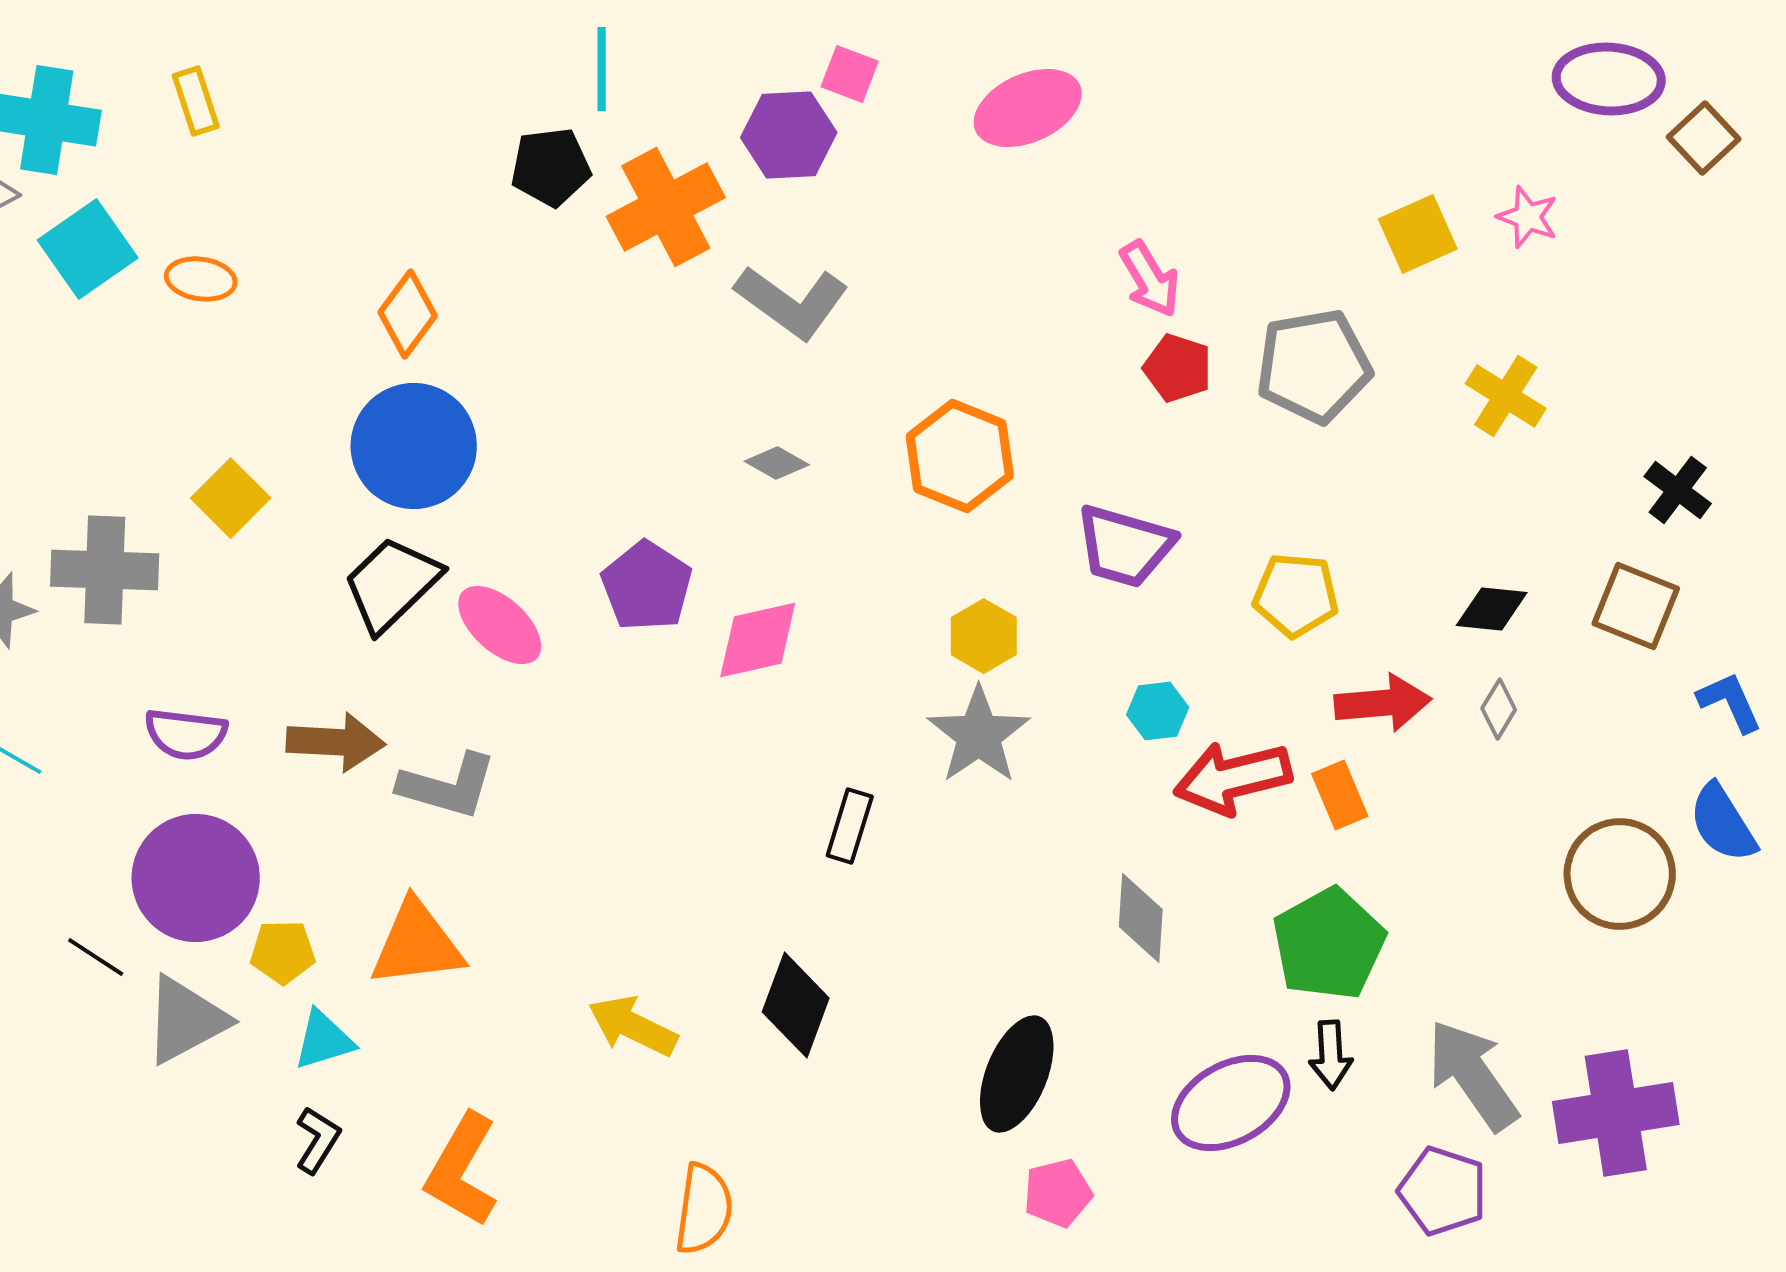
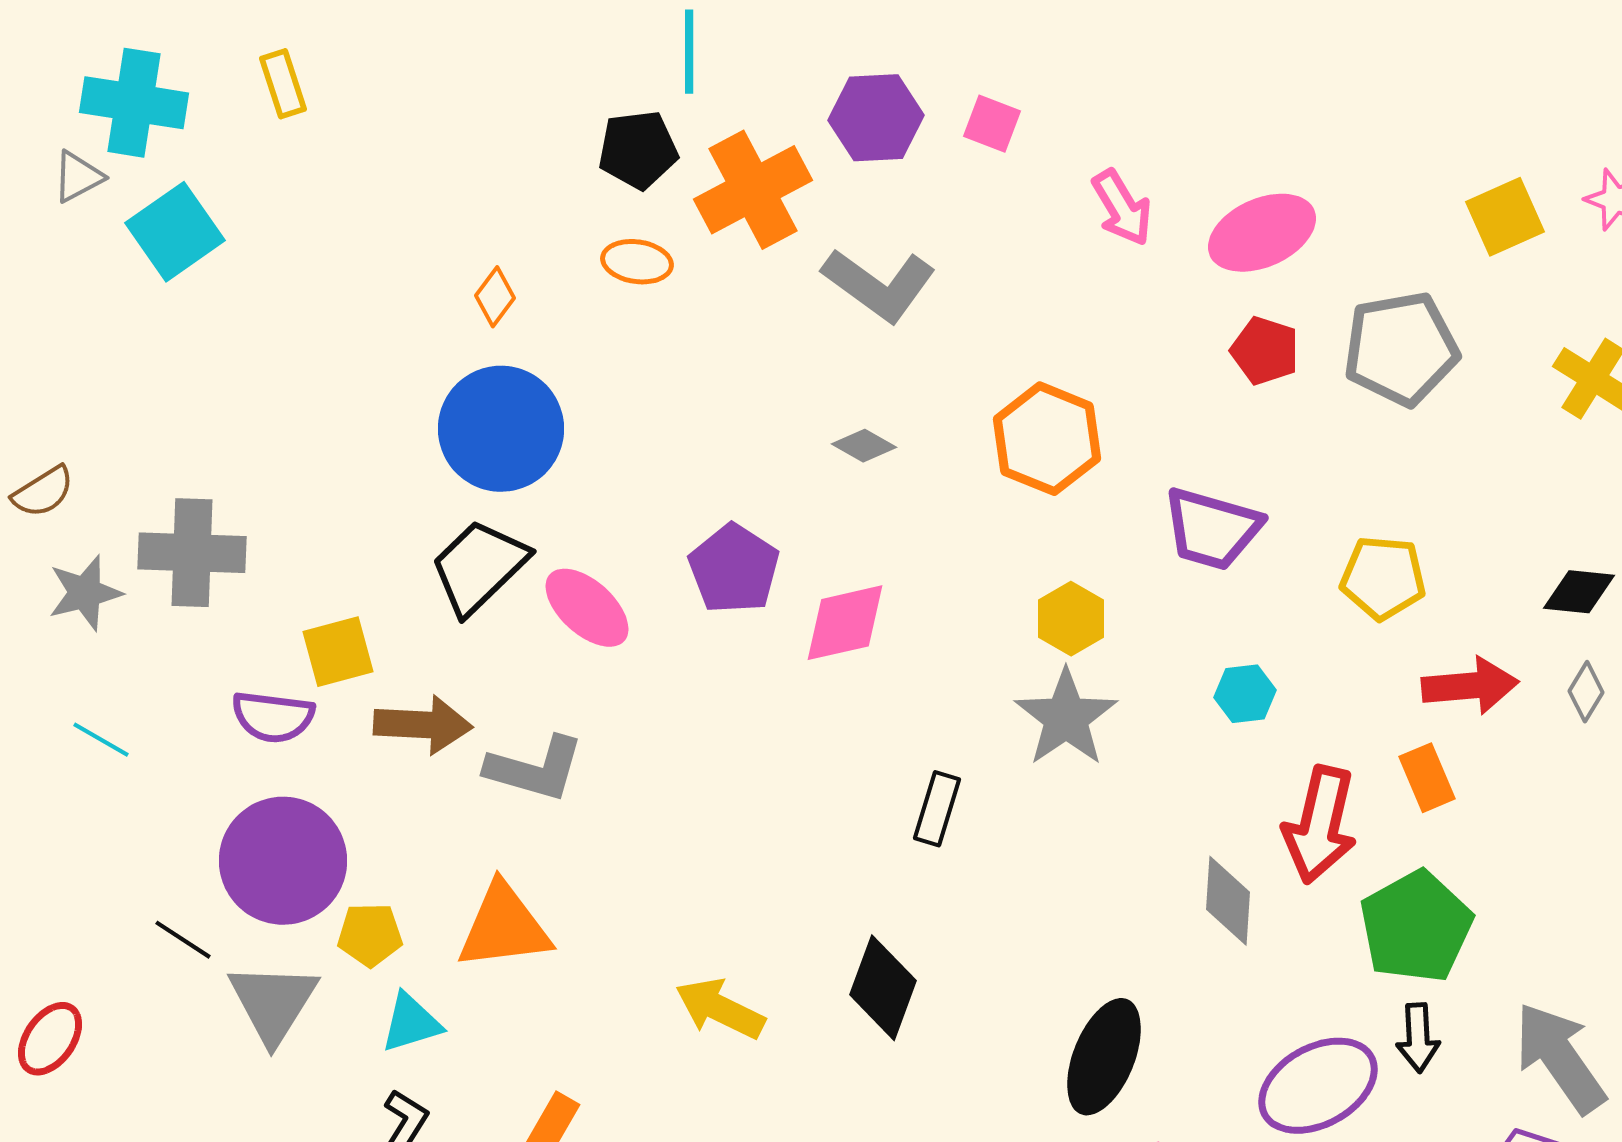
pink square: (850, 74) -> (992, 124), moved
pink ellipse: (1028, 108) -> (1262, 233), moved
orange ellipse: (201, 279) -> (637, 262), moved
pink arrow: (1150, 279) -> (1122, 208), moved
orange diamond: (408, 314) -> (495, 297), size x0.7
yellow square: (231, 498) -> (338, 652), moved, turned 30
red arrow: (1233, 778) -> (1320, 825), moved, turned -63
gray triangle: (186, 1020) -> (273, 1003), turned -30

